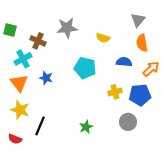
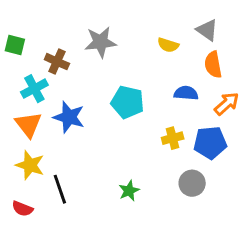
gray triangle: (138, 20) -> (207, 30), turned -35
yellow semicircle: (103, 38) -> (168, 45), moved
blue star: (46, 78) -> (69, 117), size x1.5
black line: (40, 126) -> (60, 189), turned -42

